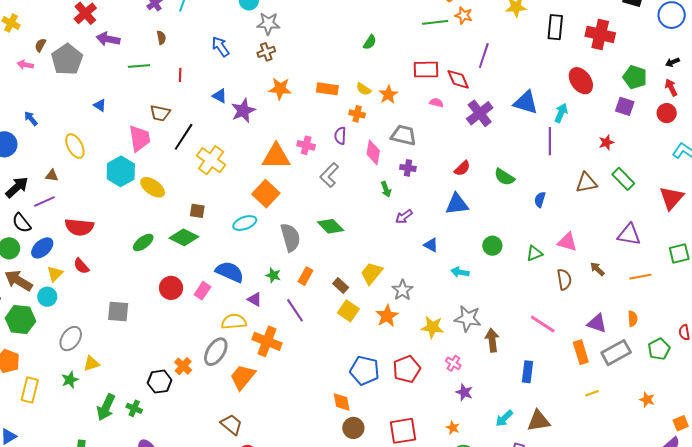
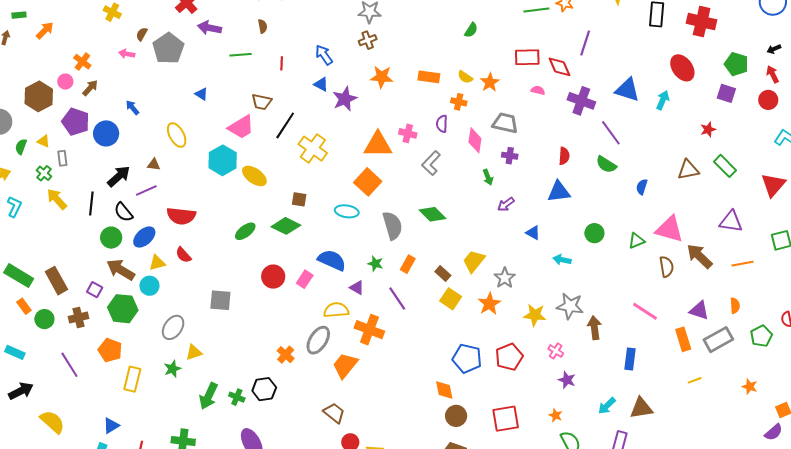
blue arrow: (220, 47) -> (324, 55), moved
purple cross: (480, 113) -> (581, 101), turned -32
pink trapezoid: (139, 138) -> (241, 127), turned 68
purple line: (550, 141) -> (611, 133), moved, turned -36
red semicircle: (462, 168) -> (564, 156), turned -42
cyan ellipse: (245, 223) -> (347, 211), turned 30
pink triangle: (567, 242) -> (669, 229), size x1.4
brown arrow: (597, 269) -> (699, 256), size x1.8
yellow triangle: (55, 274) -> (157, 263), turned 30
black hexagon: (160, 382) -> (264, 389), moved

